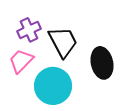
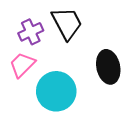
black trapezoid: (63, 42) -> (67, 23), moved

